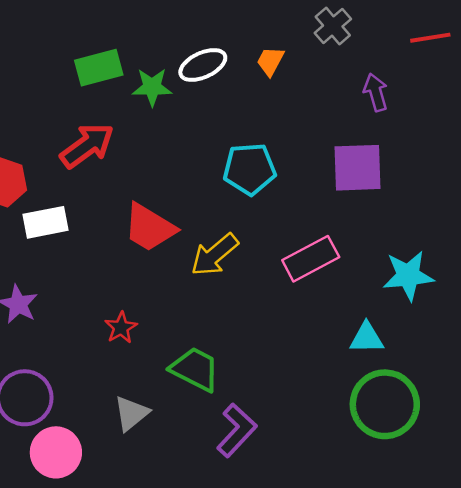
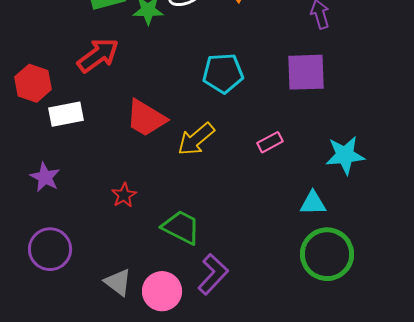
pink rectangle: (311, 259) -> (270, 142), size x0.6
gray triangle: (131, 413) -> (118, 282), moved, turned -44
pink circle: (56, 452) -> (162, 291), moved

